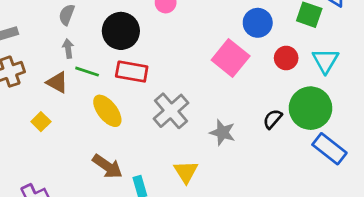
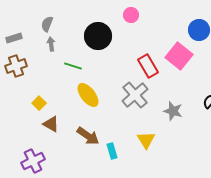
gray semicircle: (67, 15) -> (47, 24), moved
gray arrow: (68, 49) -> (51, 44), moved
red rectangle: (132, 72) -> (148, 66), moved, turned 50
brown triangle: (57, 82) -> (51, 124), moved

